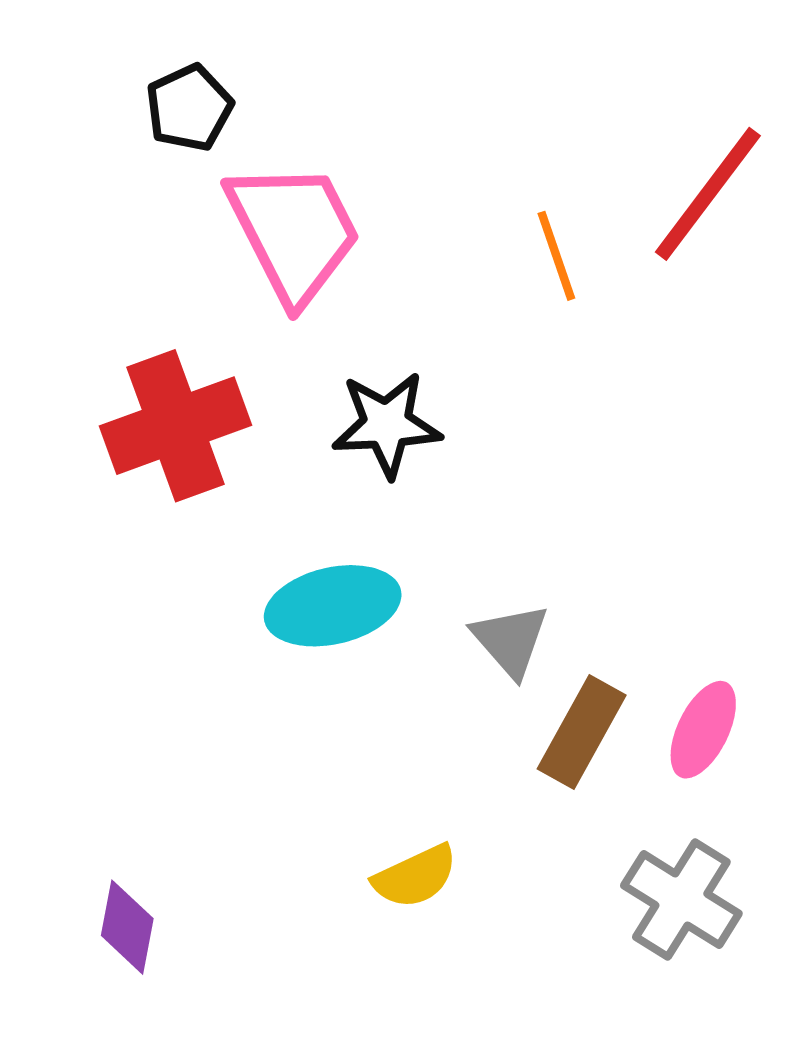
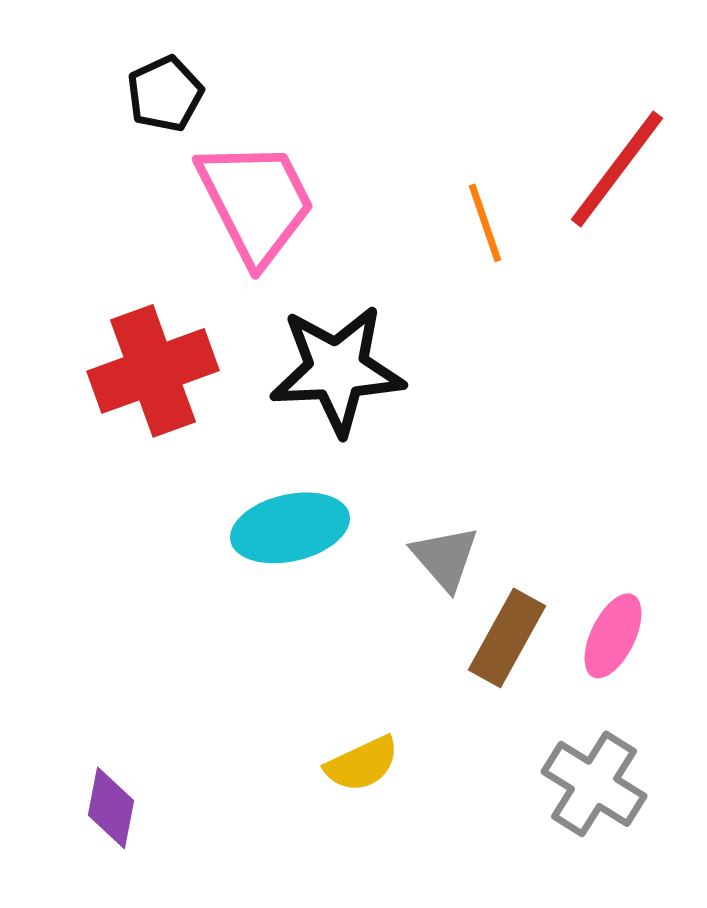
black star: (387, 425) -> (337, 370), size x1.4

